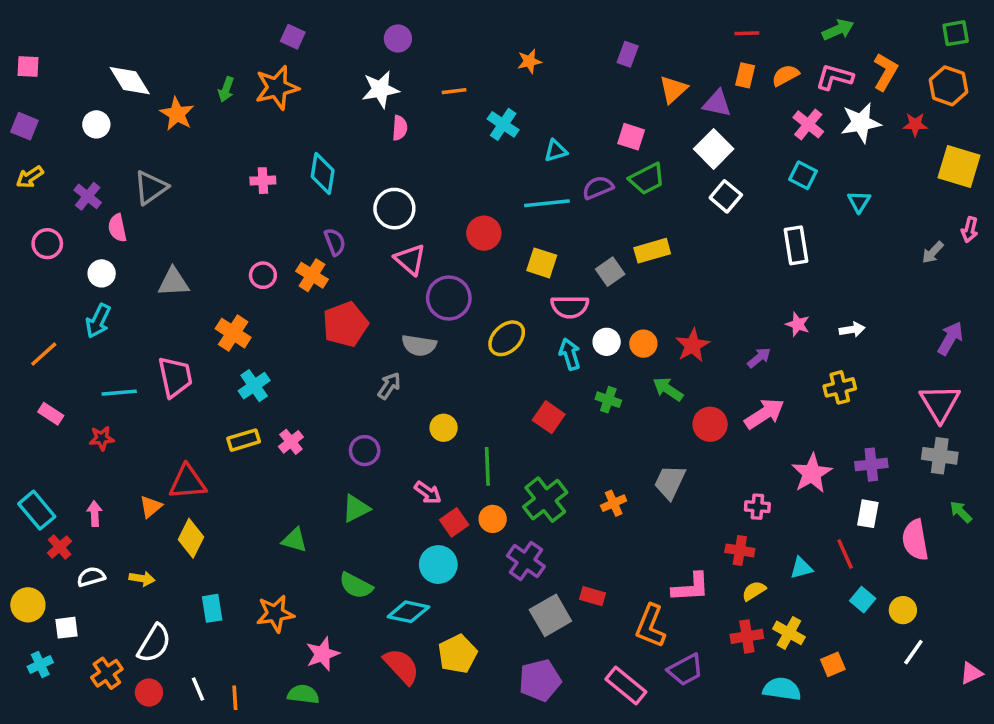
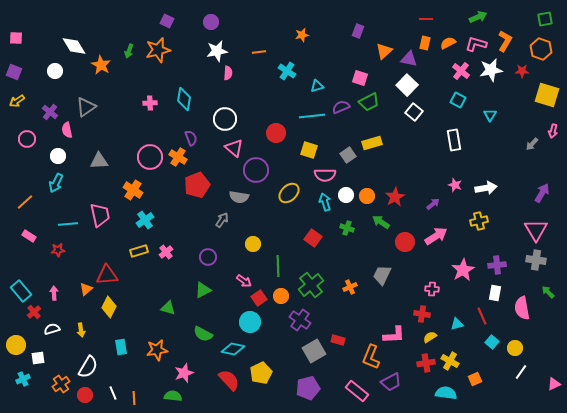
purple circle: (398, 38) -> (211, 22), moved
pink circle: (263, 275) -> (150, 157), size x1.6
white arrow: (852, 330) -> (486, 188), size x1.5
yellow arrow: (142, 579) -> (81, 330), turned 72

